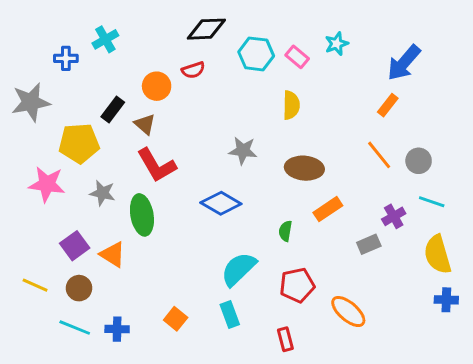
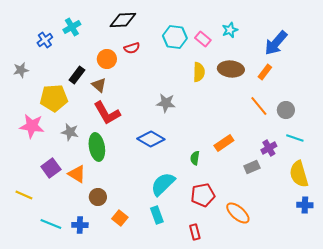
black diamond: (206, 29) -> (123, 20), moved
blue cross: (66, 58) -> (45, 40), turned -35
gray star: (31, 102) -> (21, 70), size x0.6
brown ellipse: (304, 168) -> (231, 69), moved
brown circle: (79, 288) -> (98, 197), moved

